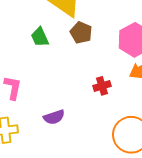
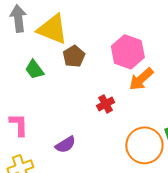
brown pentagon: (81, 33) -> (74, 56), turned 30

